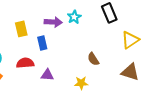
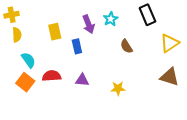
purple arrow: (53, 22) -> (88, 24), turned 66
brown semicircle: (93, 59) -> (126, 46), moved
red semicircle: (25, 63) -> (52, 76), moved

